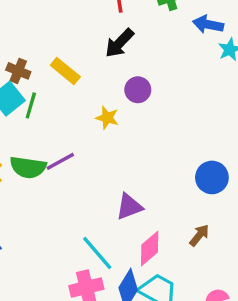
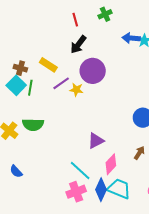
blue arrow: (208, 24) -> (131, 38), moved
purple circle: (138, 90) -> (93, 71), size x1.6
purple line: (60, 161) -> (61, 83), moved

